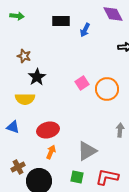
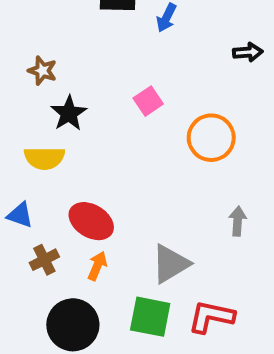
pink square: (82, 83) -> (148, 101), moved
red ellipse: (48, 130) -> (91, 221), turned 45
brown cross: (18, 167) -> (44, 260), moved
green square: (77, 177) -> (150, 317), size x1.5

